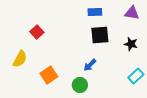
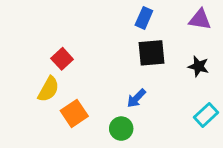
blue rectangle: (95, 12) -> (144, 18), turned -64
red square: (37, 32) -> (62, 59), moved
yellow semicircle: (20, 59) -> (48, 89), moved

